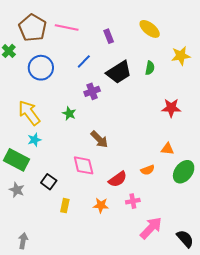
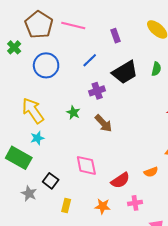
brown arrow: (99, 139) -> (103, 123), moved
gray star: (17, 190) -> (29, 193), moved

